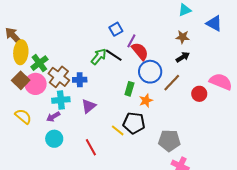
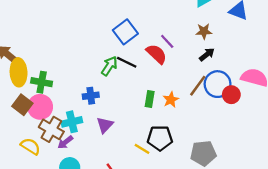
blue square: (116, 29) -> (125, 32), size x1.5
purple line: (131, 41) -> (167, 41), moved, turned -64
green cross: (39, 63) -> (42, 82), turned -36
blue circle: (150, 72) -> (218, 84), moved
brown cross: (59, 77) -> (51, 129), moved
orange star: (146, 101) -> (171, 100), moved

